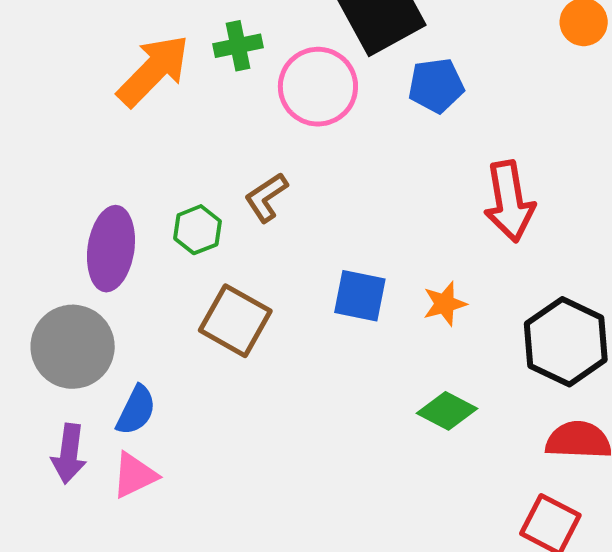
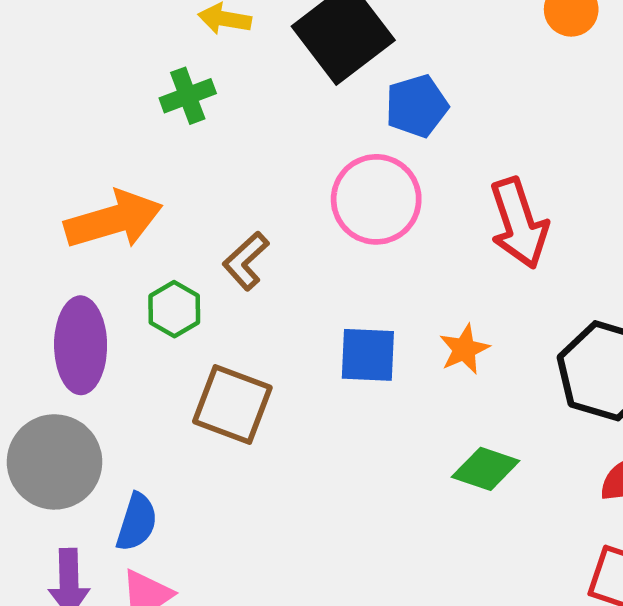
orange arrow: (153, 71) -> (113, 220), moved, turned 38
pink circle: (318, 87) -> (376, 199), moved

